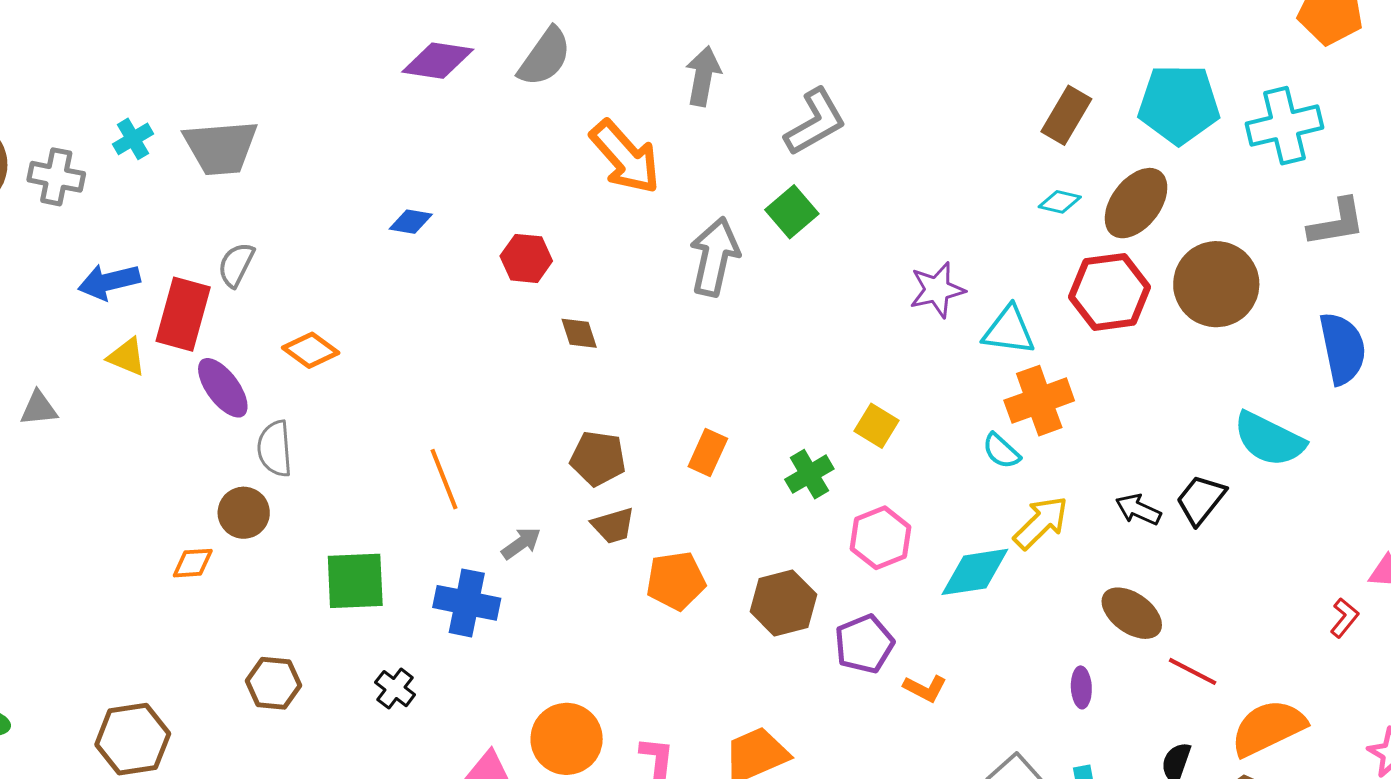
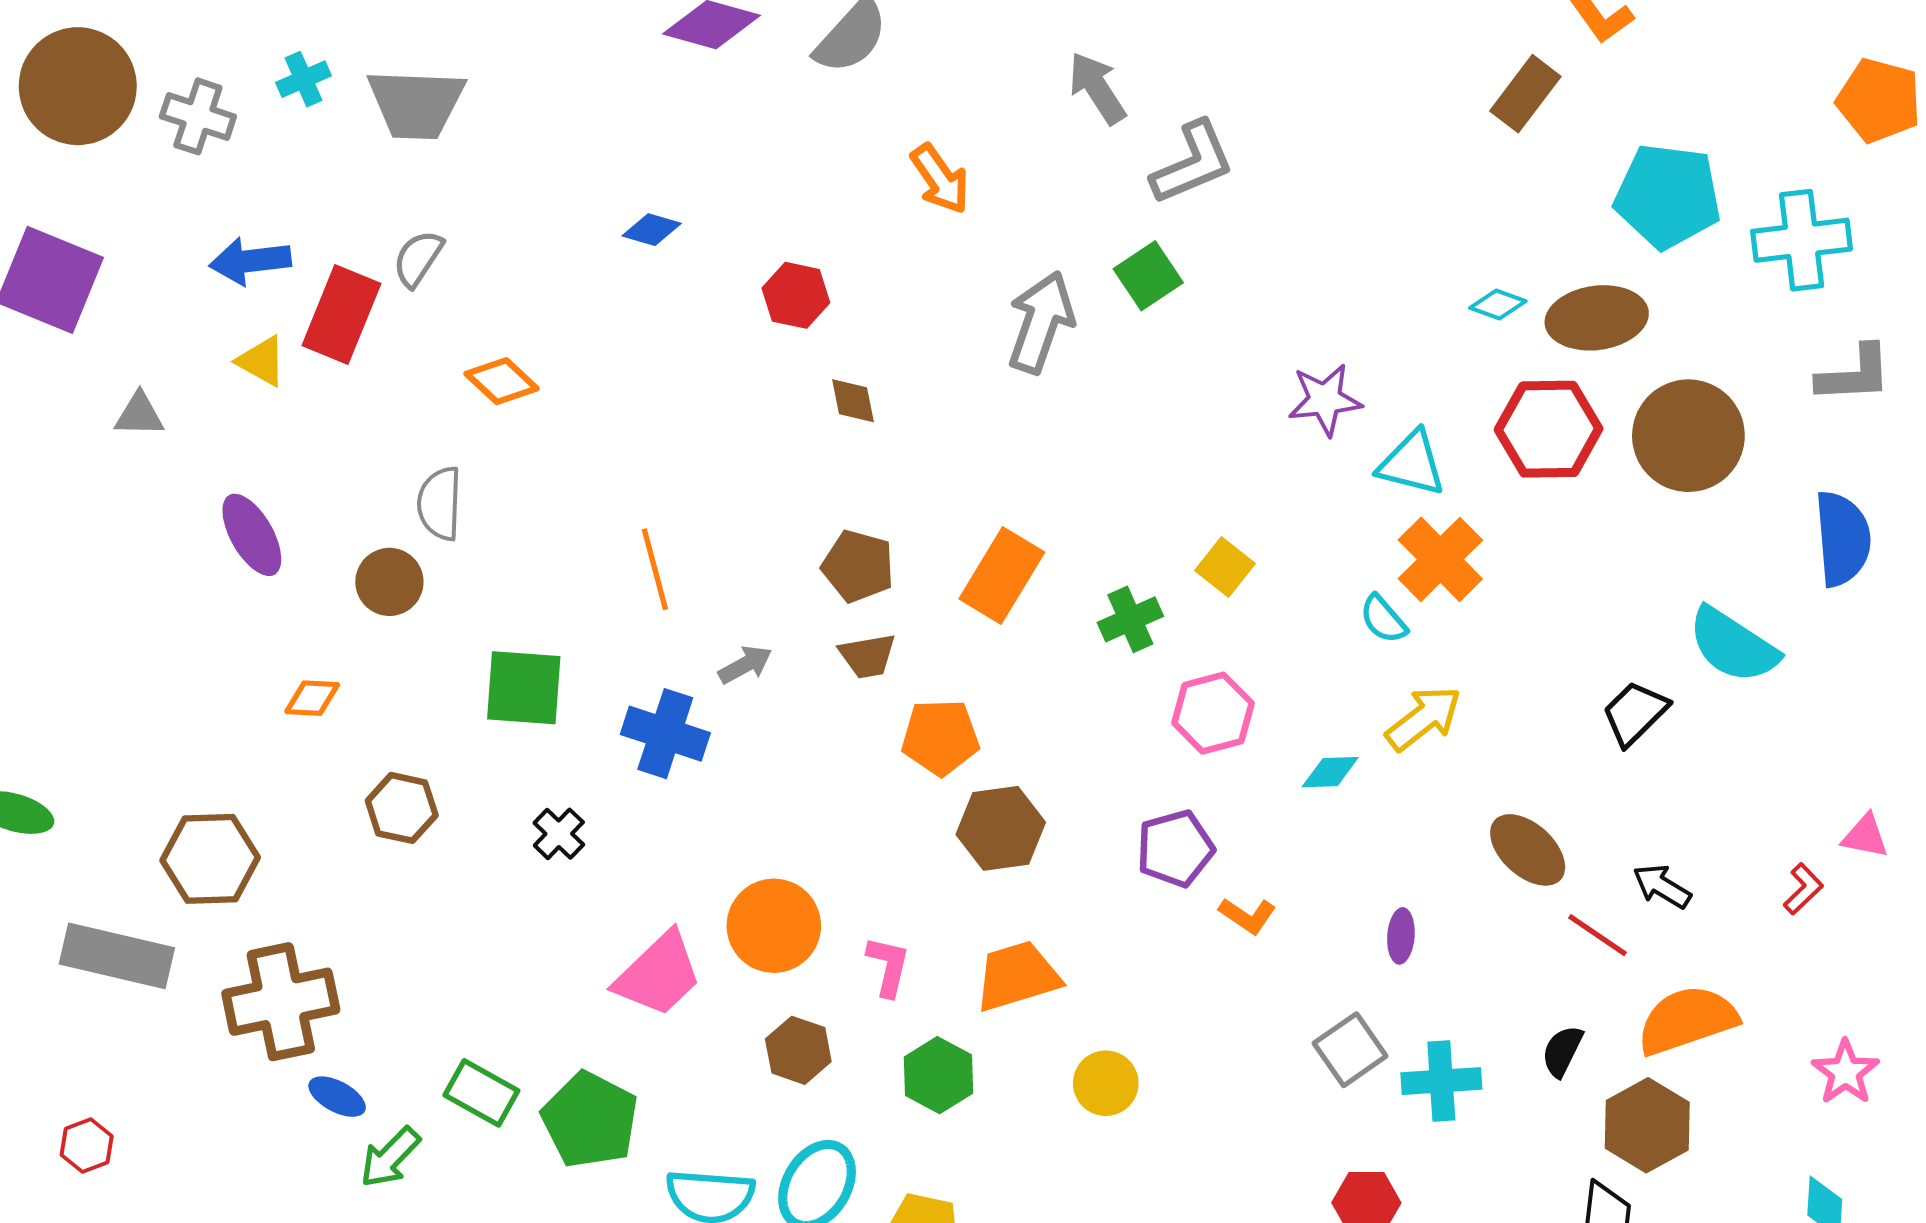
gray arrow: (703, 76) -> (1097, 88), moved, turned -50
brown rectangle: (1066, 115) -> (1525, 94), moved
orange arrow: (625, 157) -> (940, 179), size x0.7
brown ellipse: (1136, 203) -> (1597, 318), turned 38
purple ellipse: (223, 388) -> (252, 535), moved
orange cross: (1039, 401) -> (1440, 559), turned -32
orange rectangle: (708, 452) -> (1002, 576), size x1.5
black arrow: (1138, 510) -> (1662, 886), moved
orange diamond: (193, 563) -> (312, 698), moved
cyan diamond: (975, 572) -> (1330, 772), size x0.6
brown hexagon: (783, 603) -> (1001, 828), moved
purple ellipse: (1081, 687) -> (1401, 936), moved

